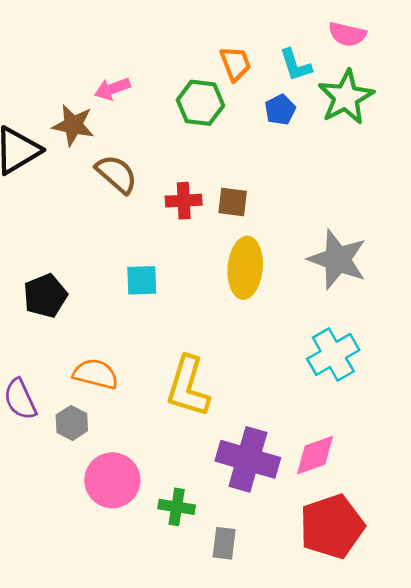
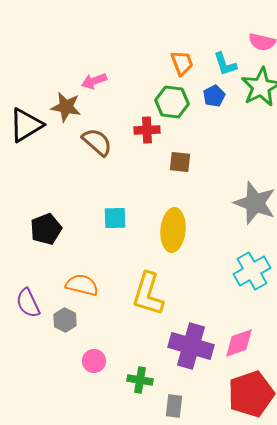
green hexagon: (200, 103) -> (172, 102), moved
red cross: (184, 201) -> (147, 130), moved
yellow ellipse: (245, 268) -> (173, 230), moved
pink circle: (112, 480) -> (94, 361), size x0.6

